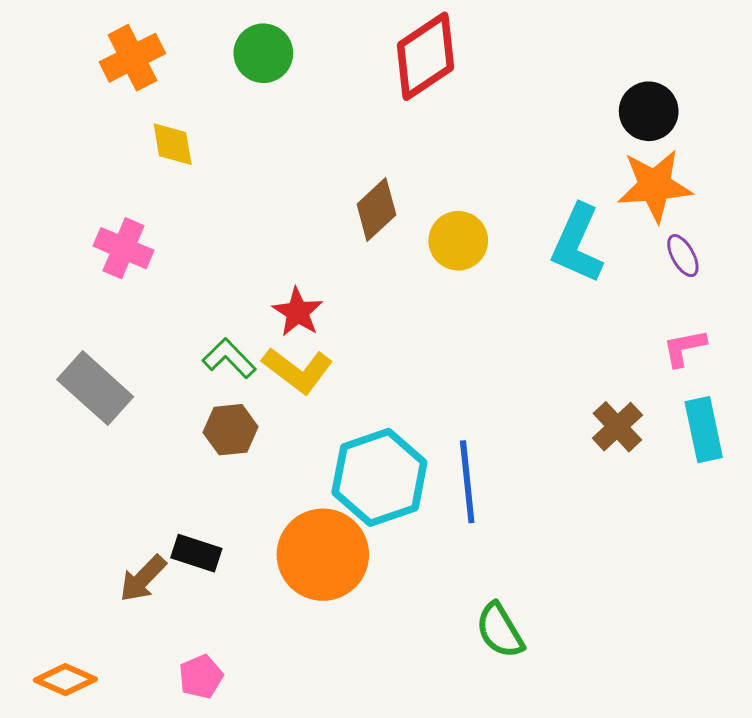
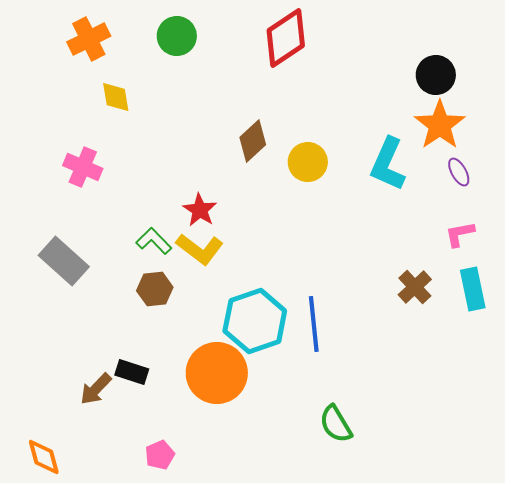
orange star: (655, 186) -> (440, 125), turned -30
pink pentagon: (201, 677) -> (160, 455), moved
orange diamond: (65, 680) -> (44, 457), turned 51

